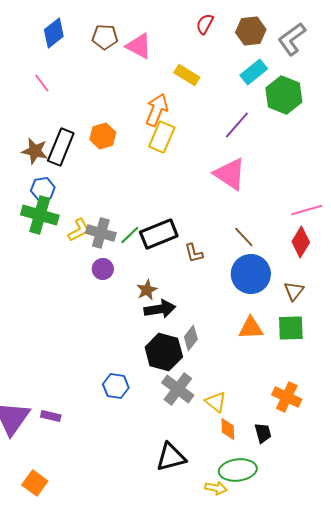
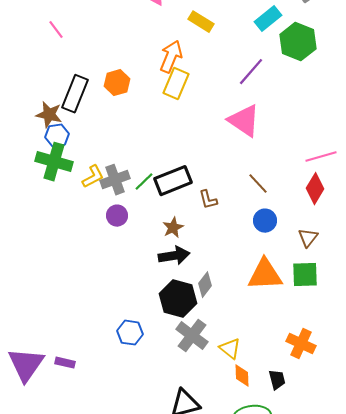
brown star: (35, 151) -> (49, 115), moved
gray cross: (101, 233) -> (115, 180), turned -36
blue circle: (251, 274) -> (265, 221), size x0.6
brown star: (147, 290) -> (173, 228), moved
orange triangle: (251, 328) -> (265, 275), size x1.4

